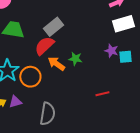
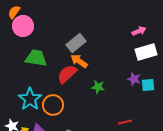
gray rectangle: (53, 27) -> (76, 43), moved
orange arrow: (56, 64) -> (79, 61), moved

